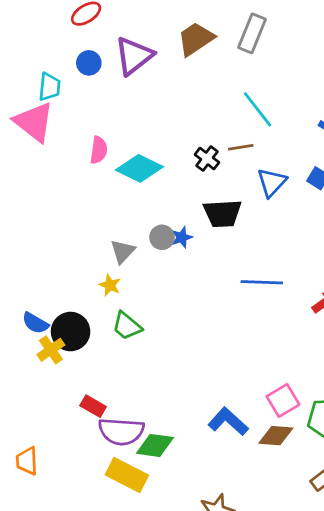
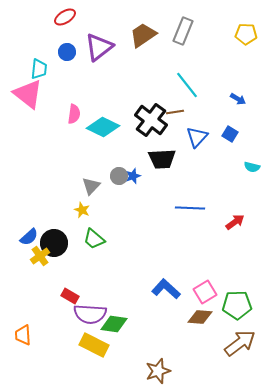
black cross: (207, 159) -> (151, 120), size x1.8
blue semicircle: (35, 323) -> (29, 237), turned -72
blue L-shape: (228, 422) -> (166, 289), moved

